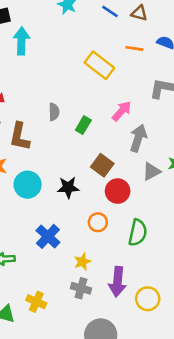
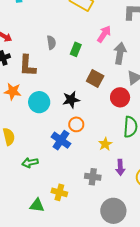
red circle: (118, 191) -> (120, 97), moved
orange circle: (98, 222) -> (76, 124), moved
yellow star: (82, 262) -> (105, 144), moved
purple arrow: (117, 282) -> (120, 167), size x0.7

